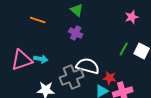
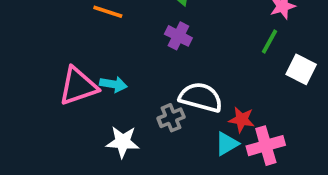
green line: (124, 49) -> (270, 42), moved
gray cross: (72, 77) -> (171, 118), size x0.6

